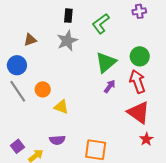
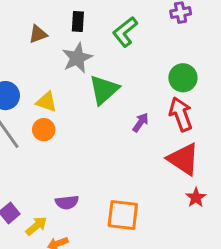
brown triangle: (30, 40) -> (38, 34), moved
green triangle: (106, 62) -> (104, 90), moved
yellow triangle: (61, 107) -> (46, 102), moved

